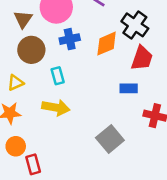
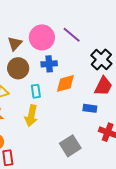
orange diamond: (107, 44) -> (65, 83), moved
yellow arrow: (56, 108) -> (31, 116), turned 85

